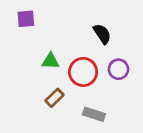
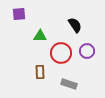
green triangle: (50, 61) -> (40, 36), moved
brown rectangle: (54, 98) -> (40, 72), turned -48

